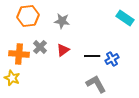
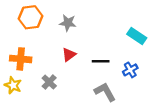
cyan rectangle: (125, 18) -> (137, 36), moved
gray cross: (40, 47) -> (49, 82), moved
blue cross: (112, 59) -> (130, 70), moved

